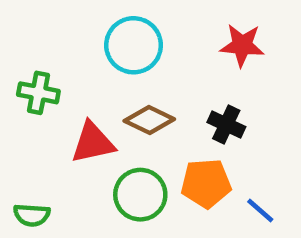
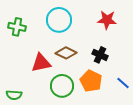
green cross: (38, 93) -> (17, 27), moved
orange pentagon: (206, 183) -> (91, 81), turned 30
blue line: (260, 210) -> (123, 83), moved

